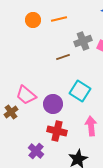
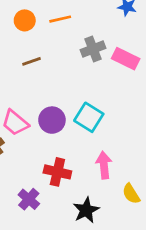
brown line: (63, 57) -> (32, 61), moved
purple circle: (53, 104) -> (52, 120), moved

